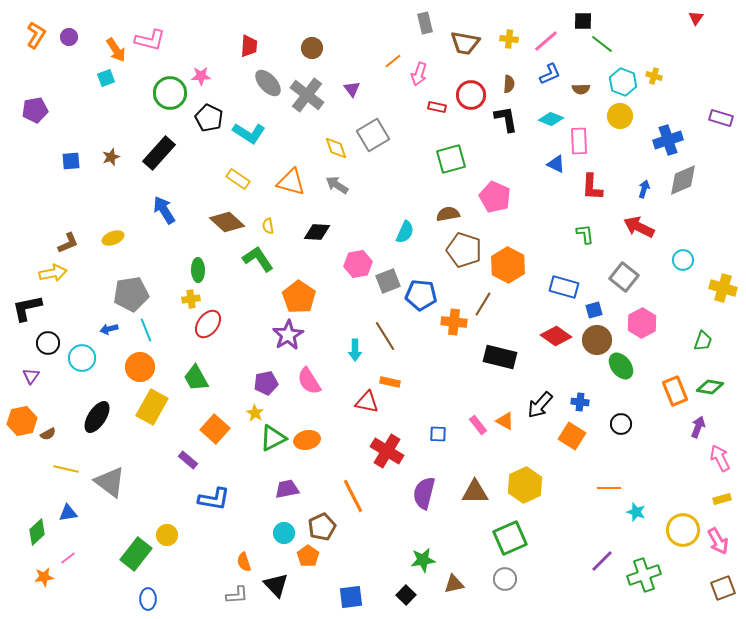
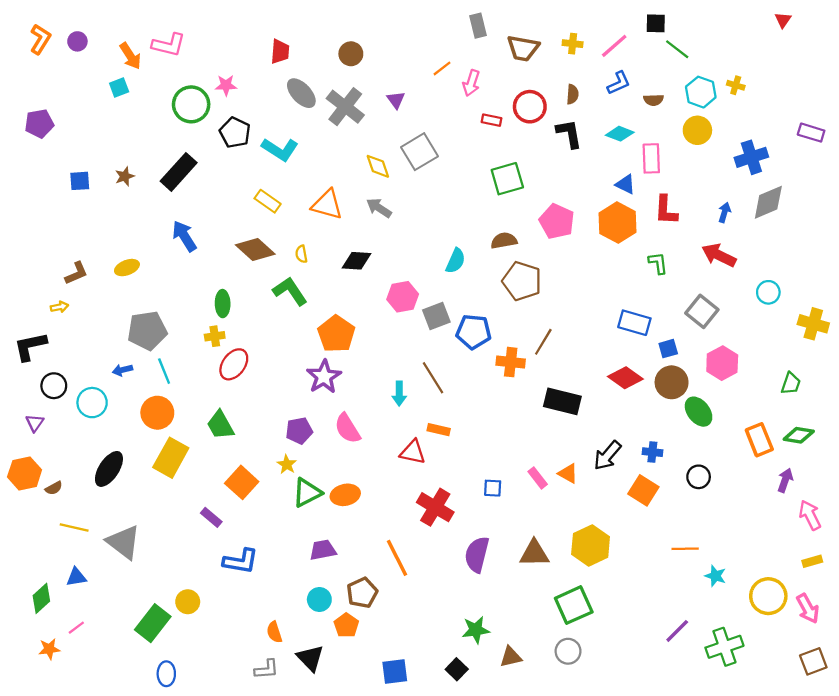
orange hexagon: (508, 265) -> (618, 223), moved
yellow arrow: (53, 273) -> (59, 307), size x0.6

